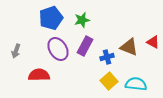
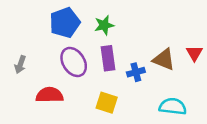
red triangle: (153, 42) -> (194, 53), turned 32
purple rectangle: (85, 46) -> (108, 58), turned -36
yellow square: (109, 81) -> (107, 103), moved, turned -30

